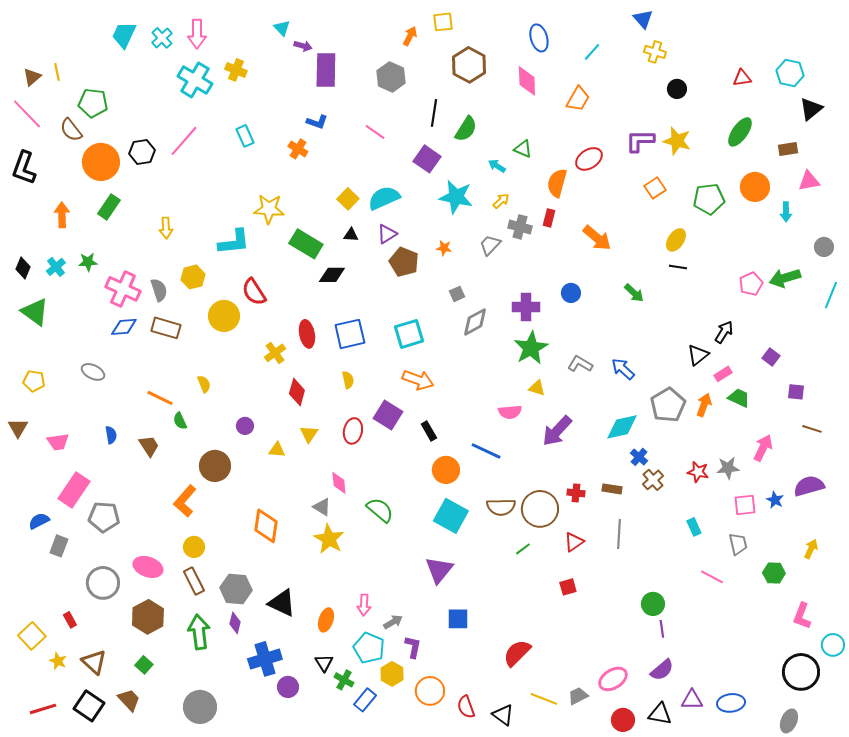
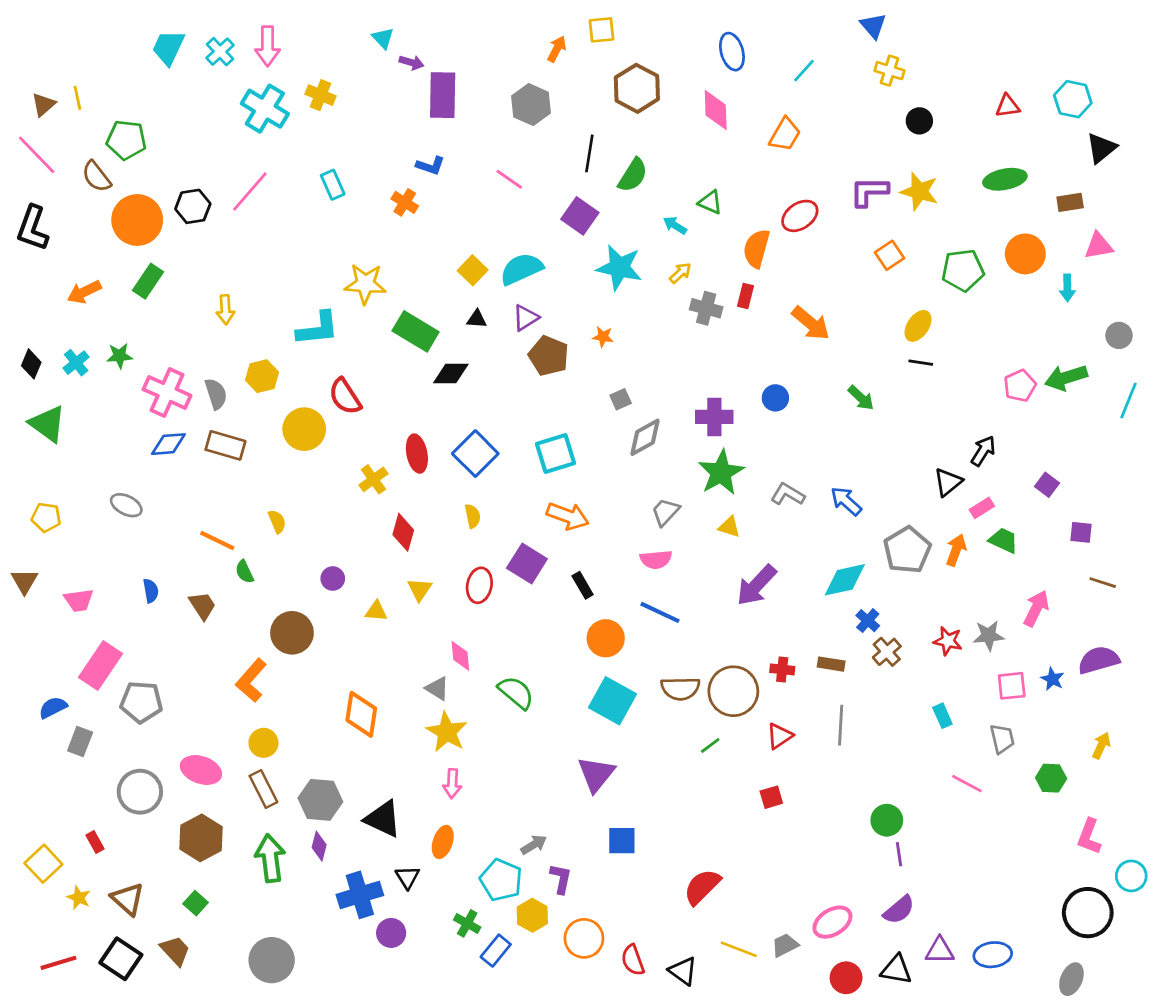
green ellipse: (740, 132) -> (1005, 179), turned 44
orange arrow: (62, 215) -> (84, 292), turned -115
gray trapezoid: (490, 245) -> (665, 512), moved
blue square: (350, 334) -> (475, 454), turned -32
pink semicircle: (510, 412) -> (656, 559), moved
pink arrow: (364, 605) -> (452, 784), moved
black triangle: (324, 663) -> (407, 877), moved

